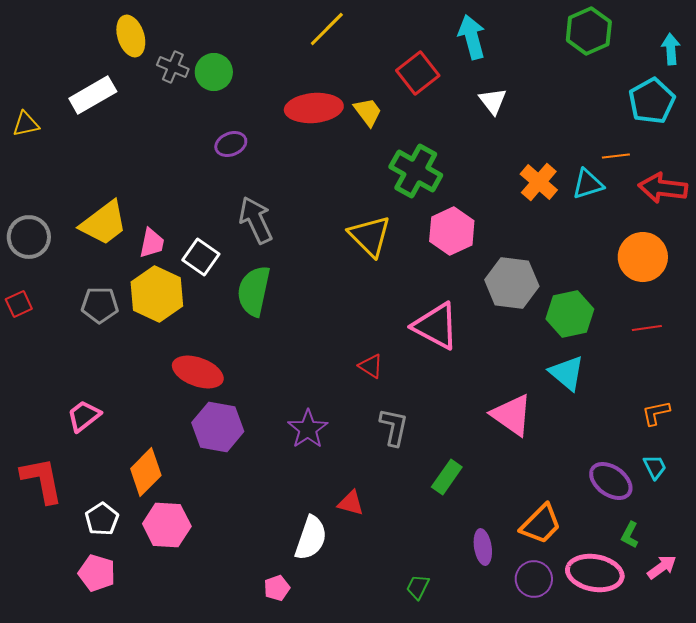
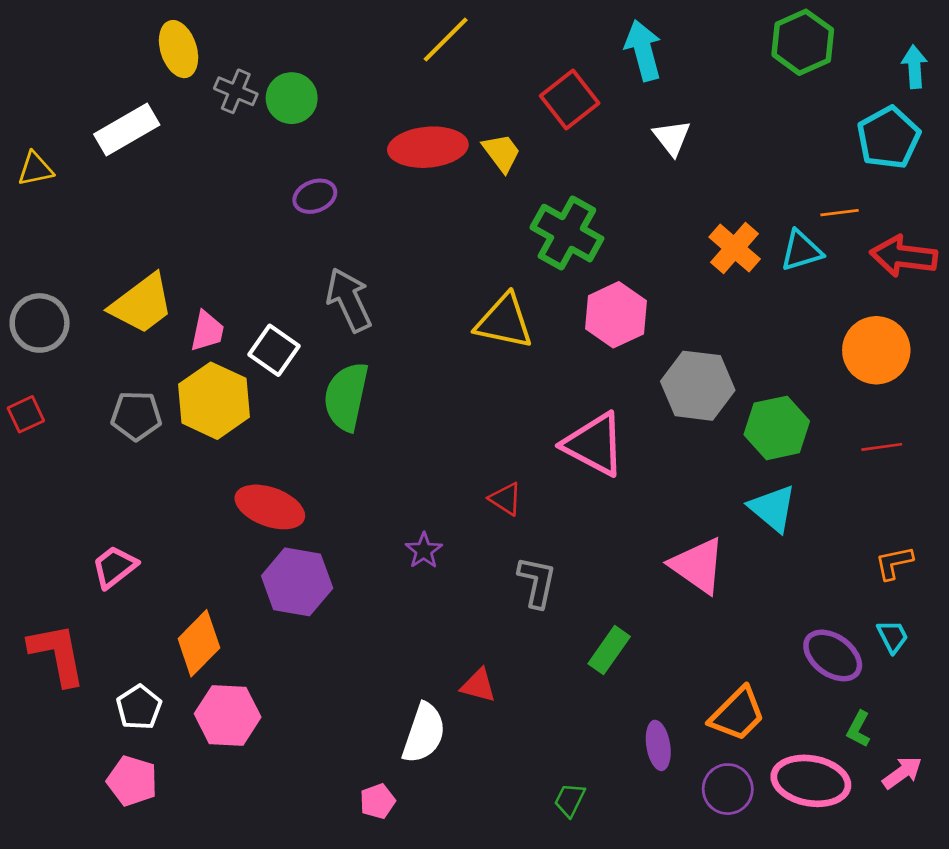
yellow triangle: (370, 236) -> (504, 322), turned -33
purple star: (308, 429) -> (424, 551), moved, size x0.7

